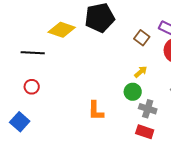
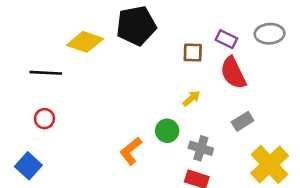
brown square: (142, 38) -> (193, 53), turned -35
green circle: (133, 92) -> (167, 131), moved
orange L-shape: (96, 111) -> (131, 151), turned 50

